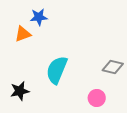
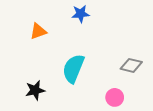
blue star: (39, 17) -> (81, 14), moved

